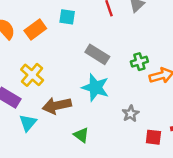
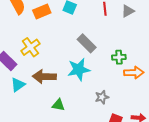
cyan star: (95, 87) -> (79, 69), turned 30
green triangle: (81, 135) -> (58, 105), turned -40

